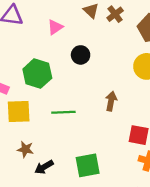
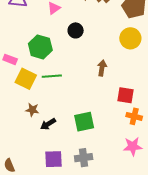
yellow square: (19, 111) -> (26, 79), turned 30
green line: (63, 112) -> (52, 76), moved

